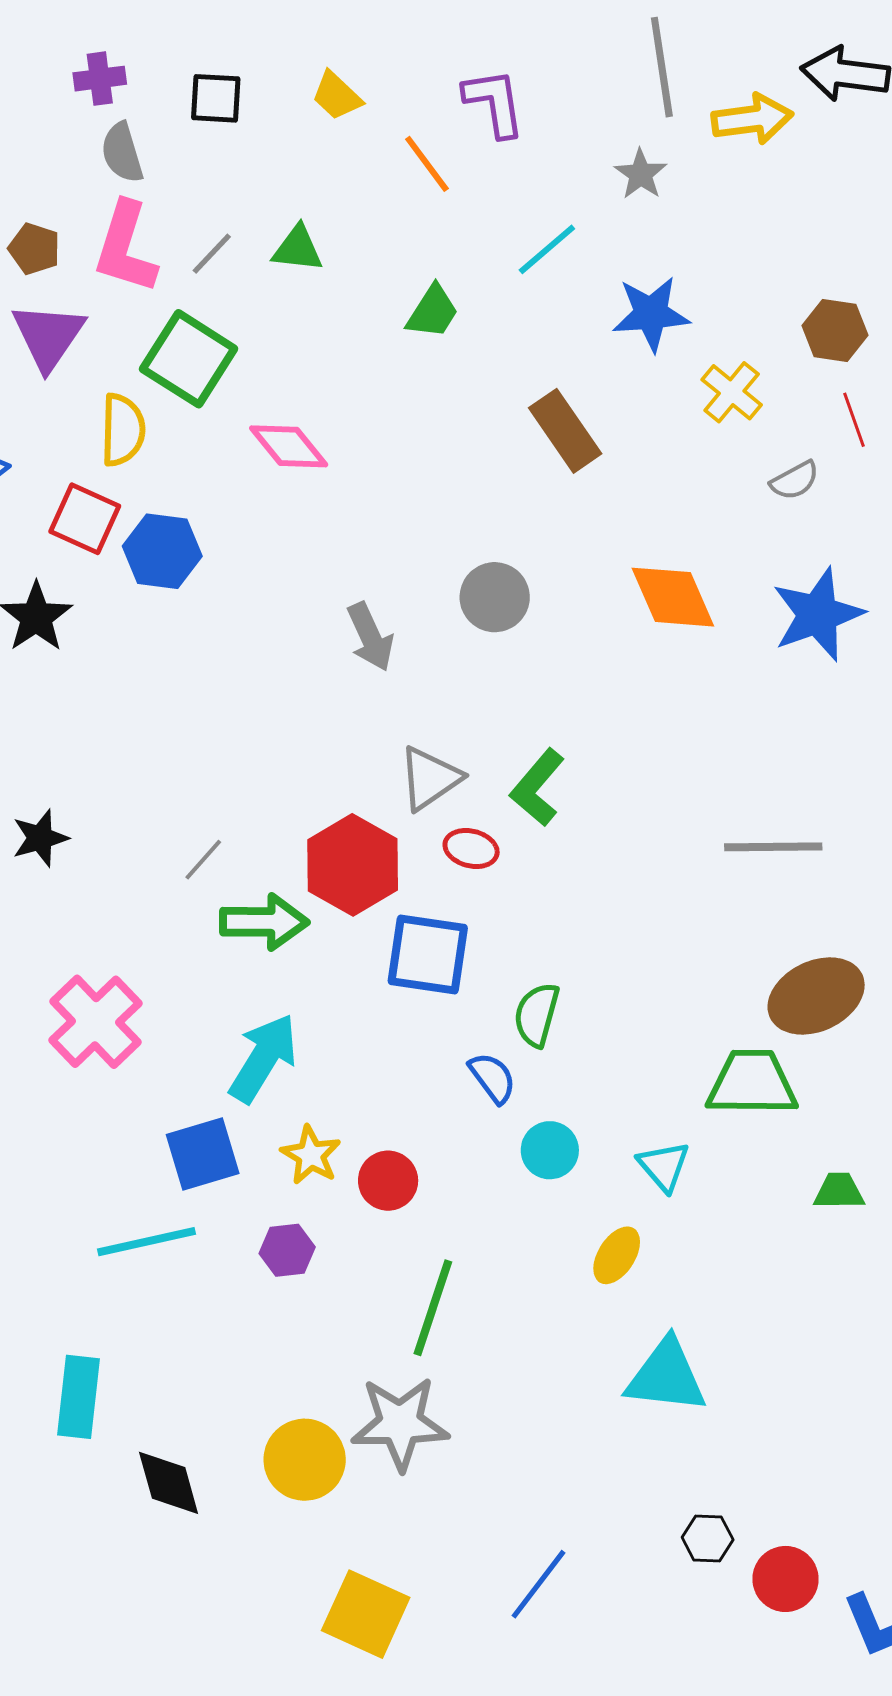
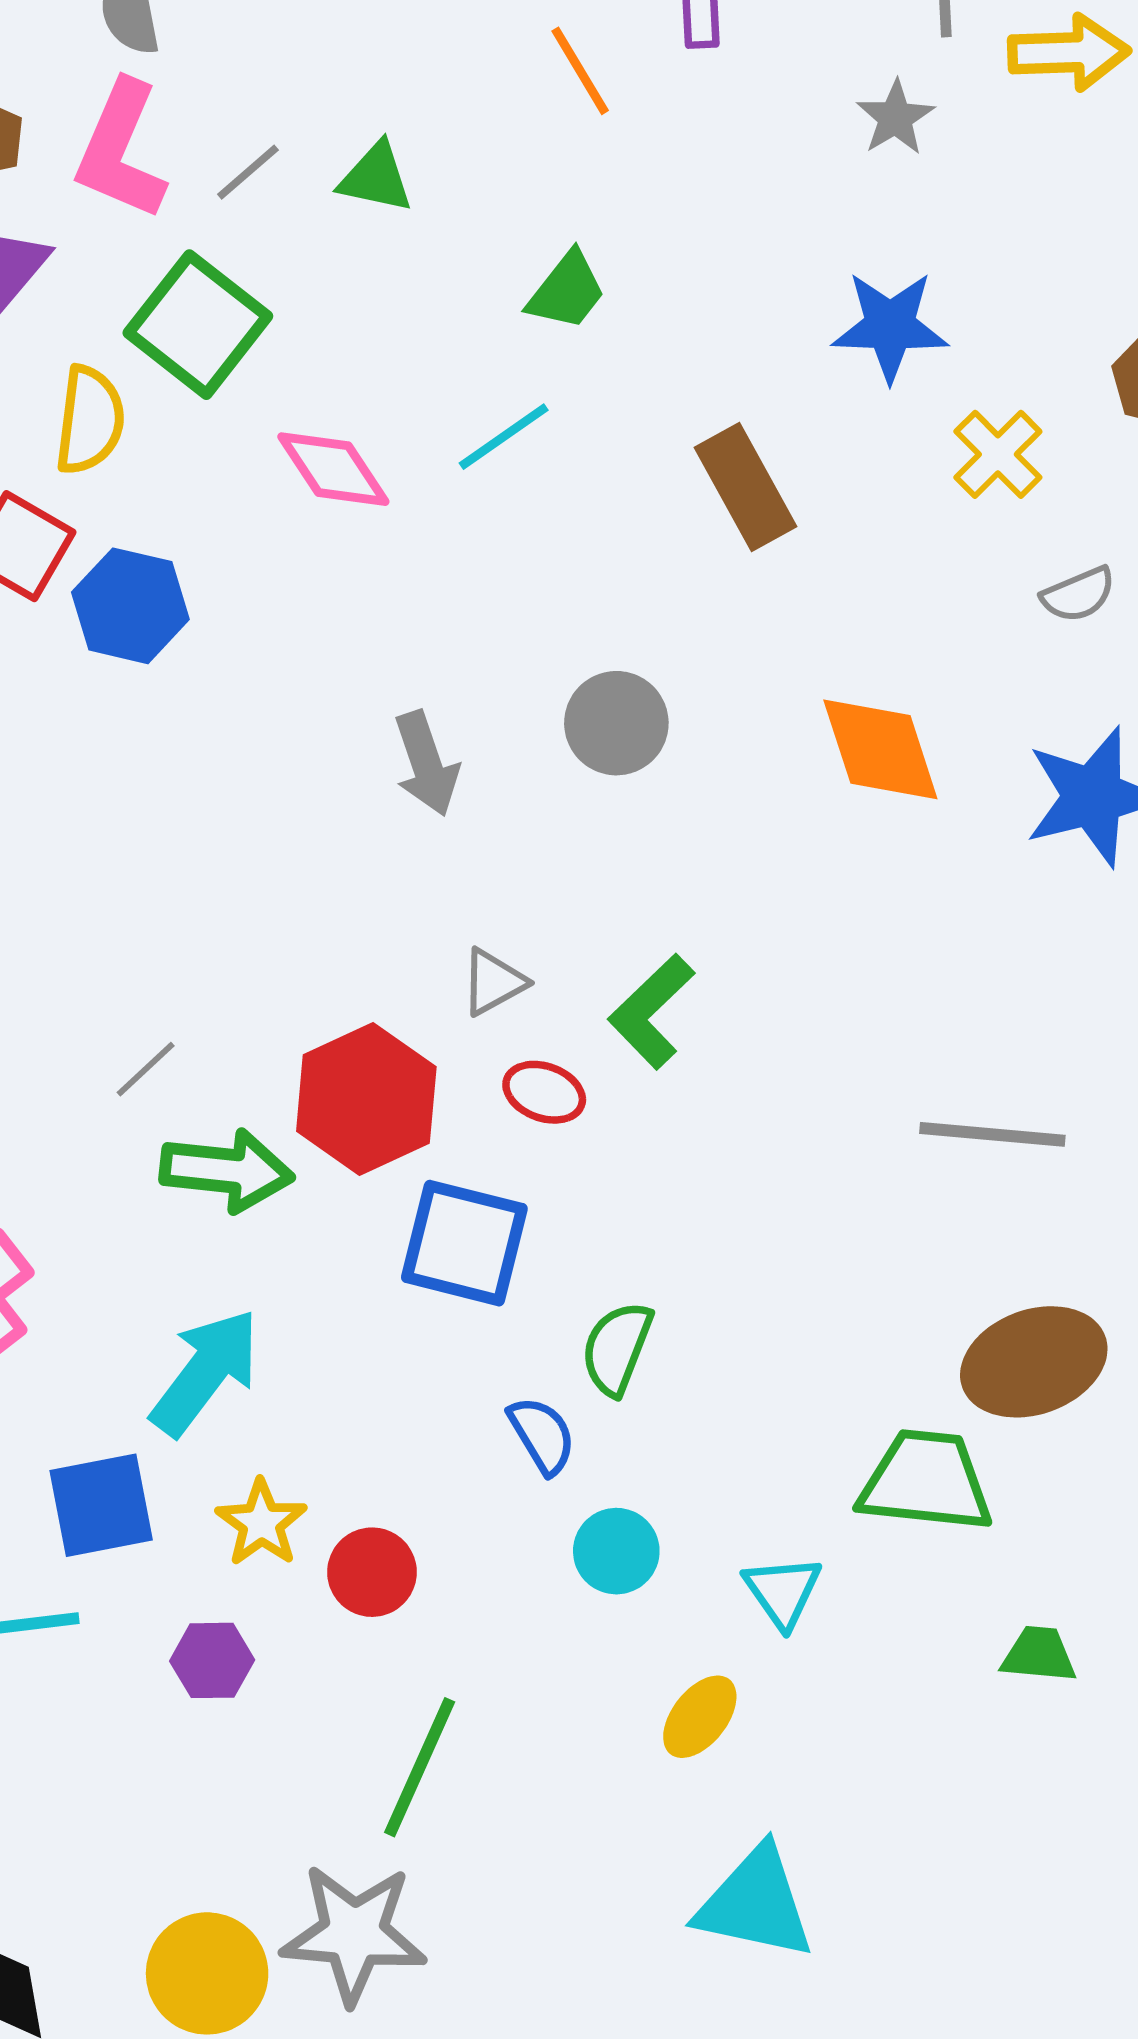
cyan line: (547, 249) -> (504, 437), moved
gray triangle: (430, 778) -> (493, 982), size x0.7

